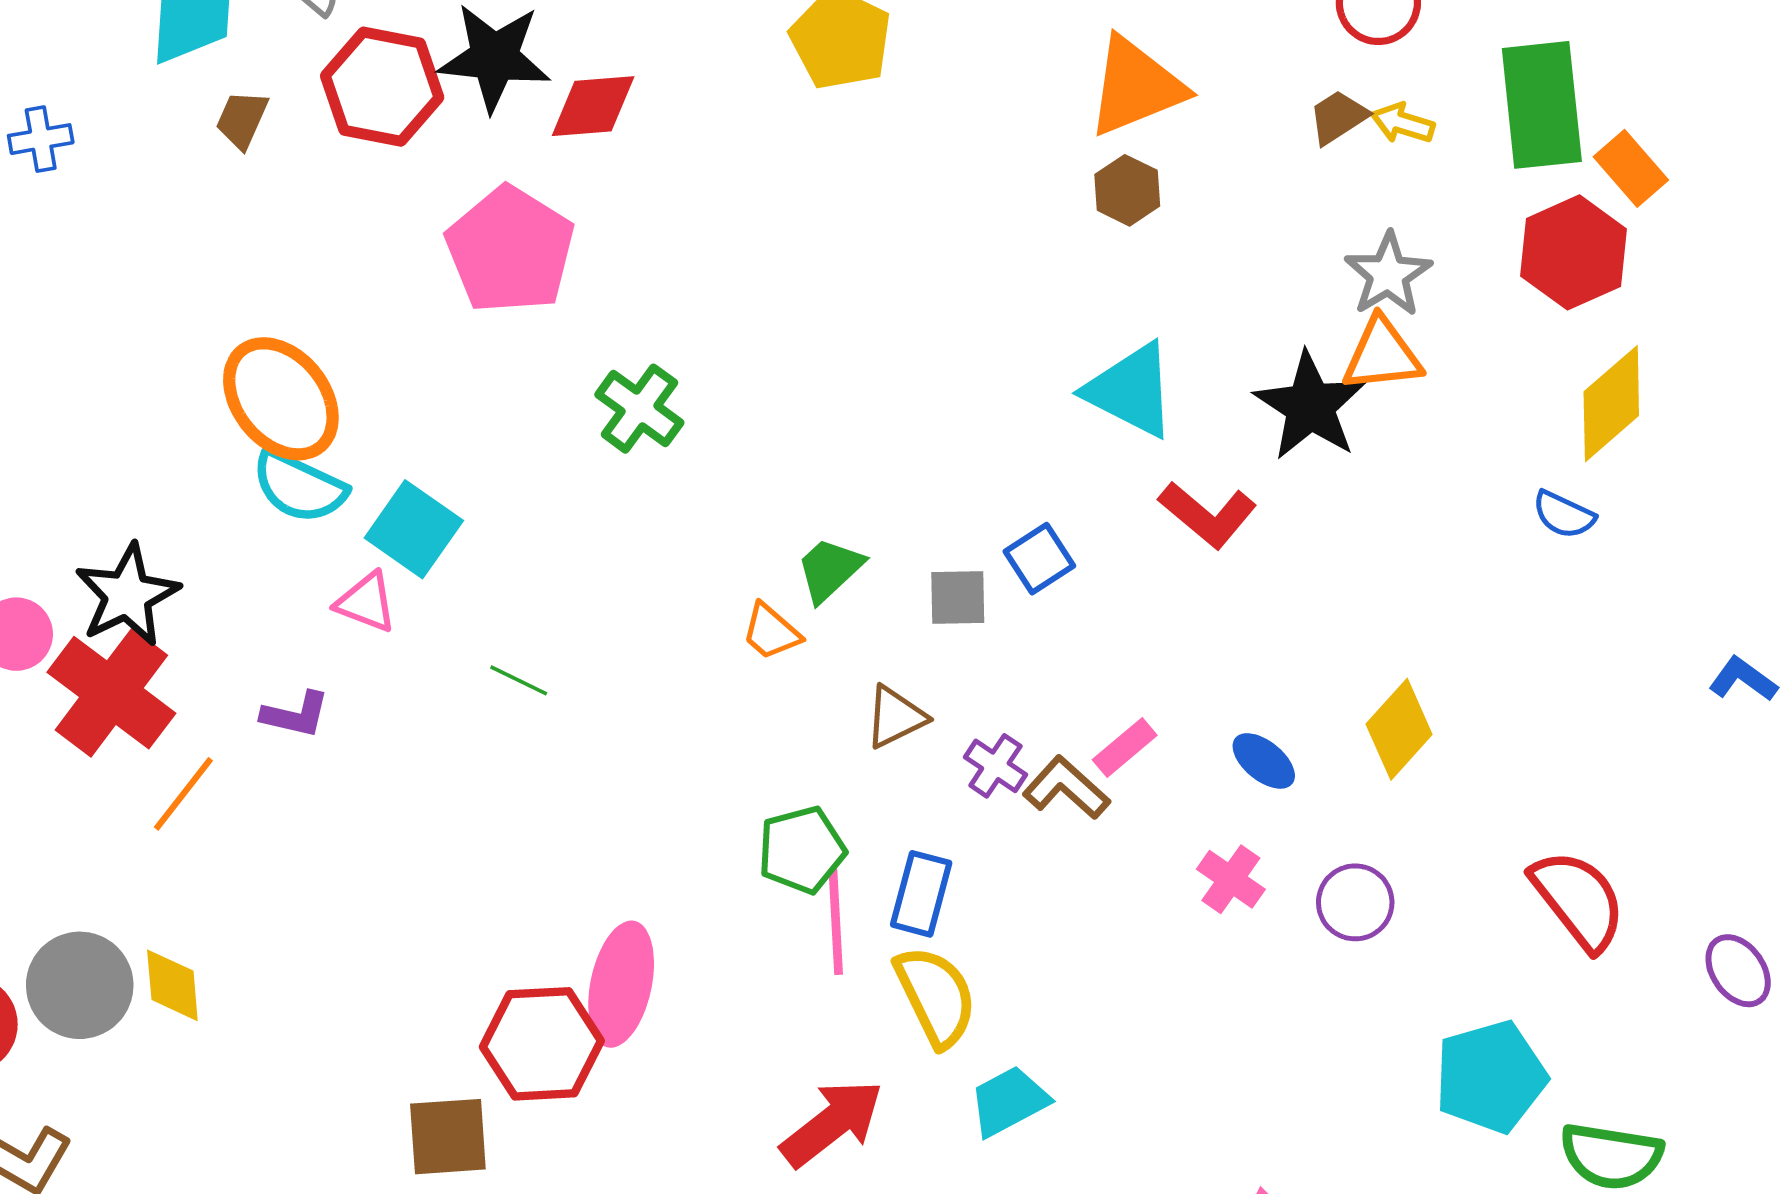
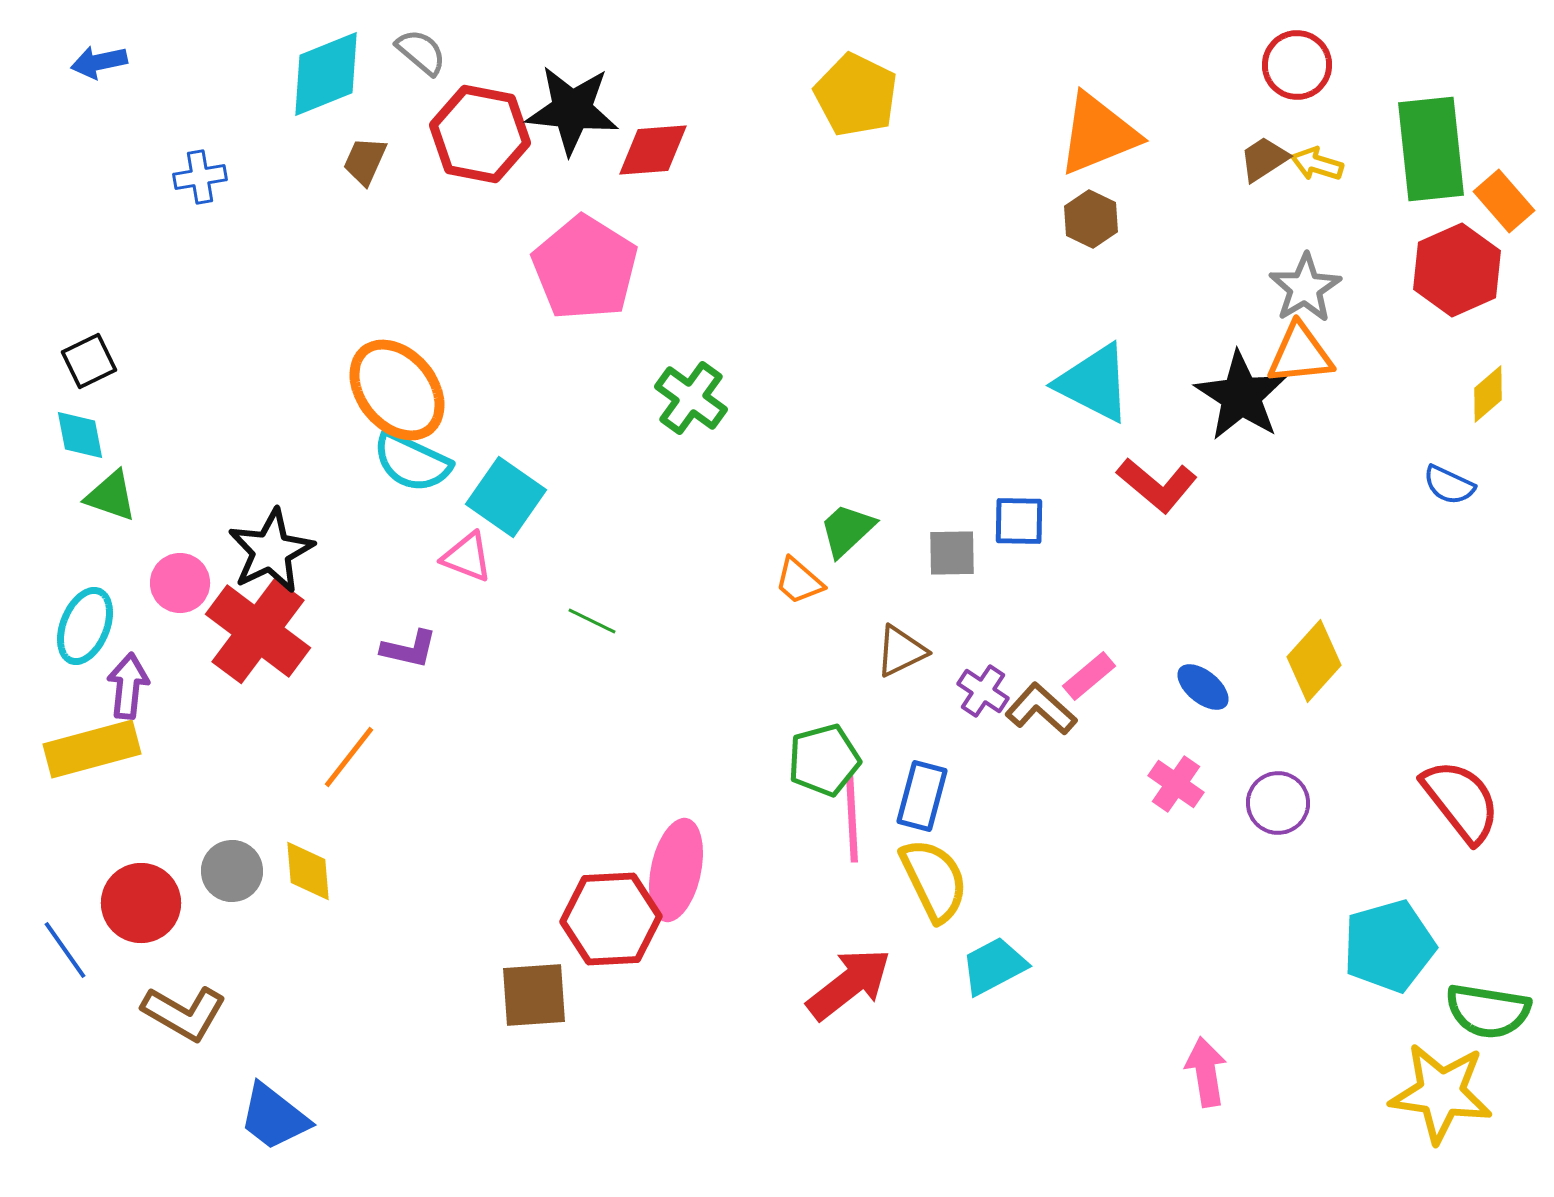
yellow diamond: (1611, 404) -> (1488, 394), size x0.6
blue square: (1039, 559) -> (1019, 521), turned 34
orange line: (183, 794) -> (349, 757), moved
gray circle: (80, 985) -> (232, 871), size x0.7

